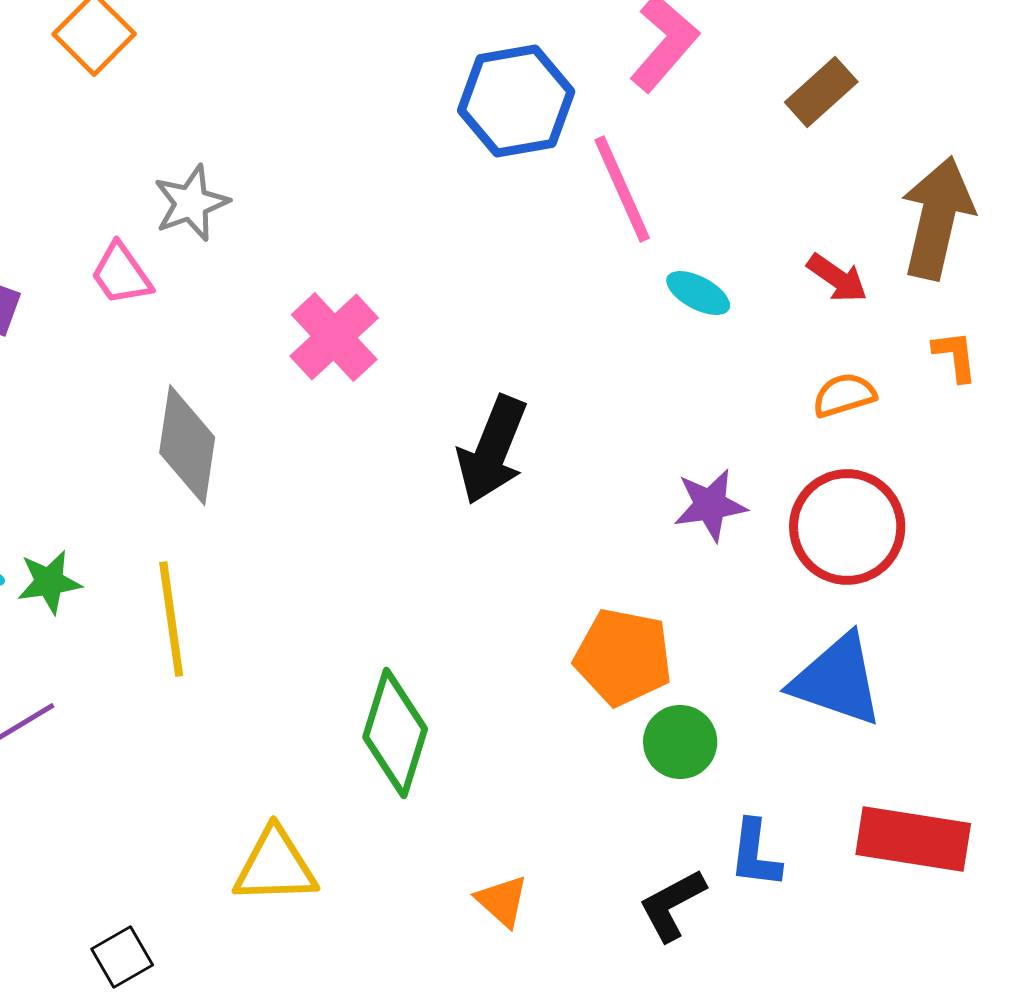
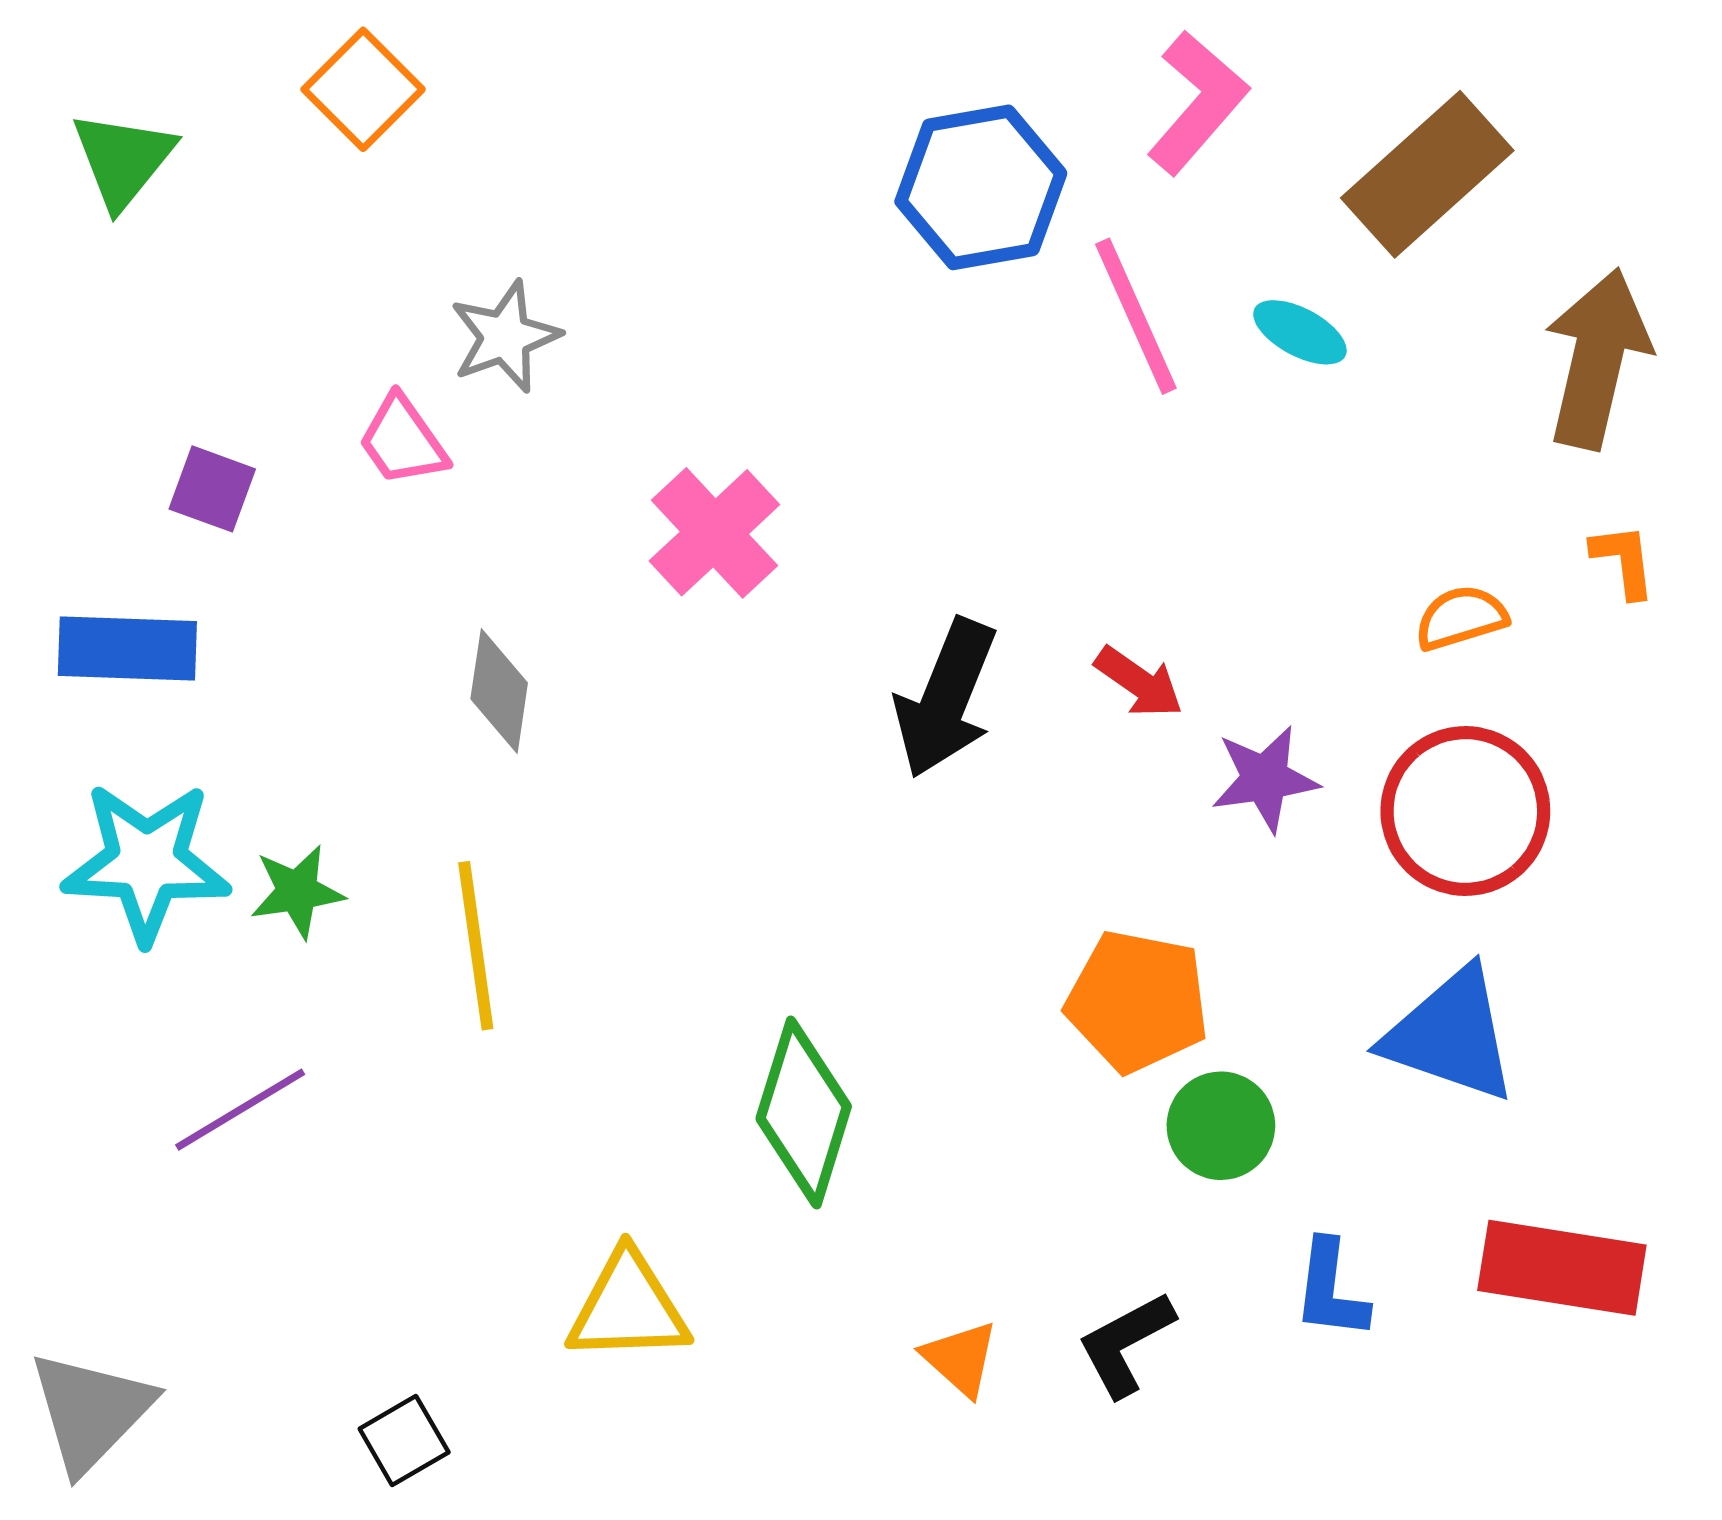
brown rectangle: (821, 92) -> (1427, 174), size x1.6
red arrow: (837, 278) -> (1139, 682), moved
cyan ellipse: (698, 293) -> (1300, 332), moved
gray diamond: (187, 445) -> (499, 691), size x0.7
black L-shape: (672, 905) -> (1126, 1344), moved

